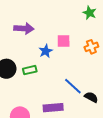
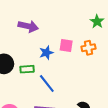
orange cross: (91, 47) -> (89, 48), moved
blue line: (73, 86) -> (47, 83), moved

